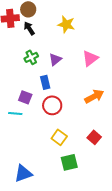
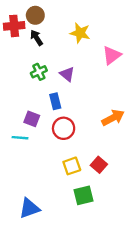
pink triangle: (90, 58) -> (112, 55), moved
purple triangle: (55, 59) -> (67, 74), turned -40
yellow square: (59, 137) -> (72, 166), turned 35
red square: (94, 137) -> (99, 165), moved

